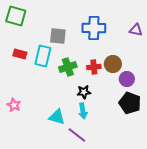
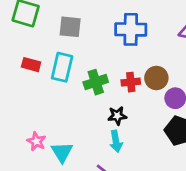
gray square: (58, 36) -> (70, 27), moved
pink star: (14, 105) -> (36, 141), moved
cyan triangle: (57, 117) -> (62, 152), moved, turned 42

